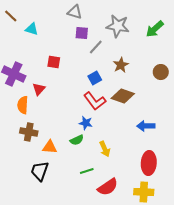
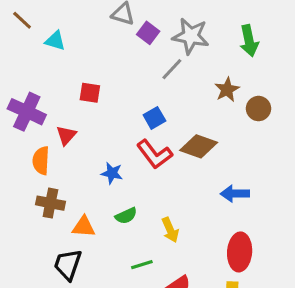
green arrow: (155, 29) -> (249, 41), turned -60
purple square: (82, 33) -> (148, 33), moved, turned 32
gray line: (96, 47) -> (172, 69), moved
brown star: (121, 65) -> (227, 90), moved
blue star: (86, 123) -> (112, 173), moved

